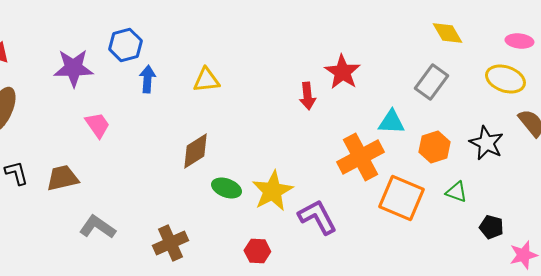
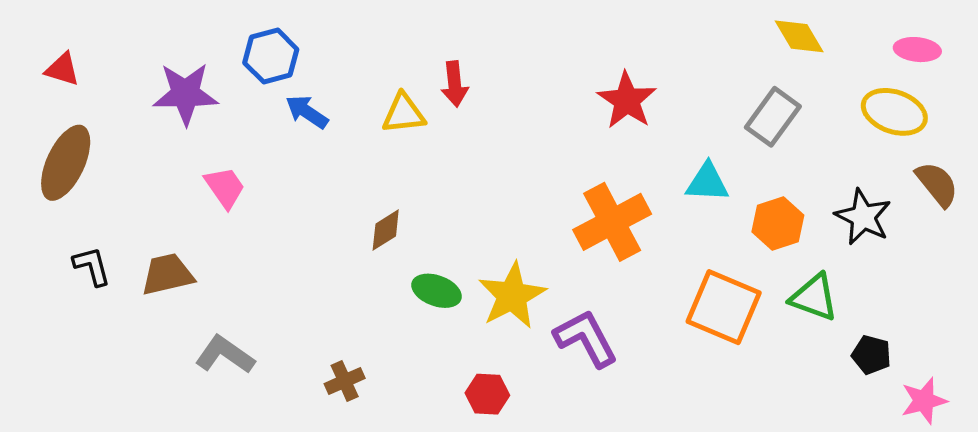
blue arrow: (147, 79) -> (307, 112), turned -60
red arrow: (307, 96) -> (455, 84), moved
brown diamond: (195, 151) -> (386, 230), size x0.7
orange cross: (360, 157) -> (612, 222), moved
green triangle: (456, 192) -> (814, 297), size x1.4
brown cross: (170, 243) -> (345, 381), size x0.7

